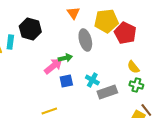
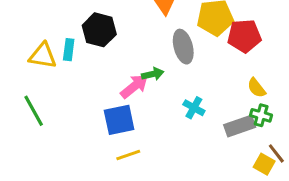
red pentagon: (125, 33) -> (244, 36), turned -30
blue square: (66, 81) -> (119, 120), moved, size x1.5
gray rectangle: (107, 92) -> (240, 126), moved

